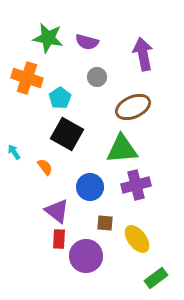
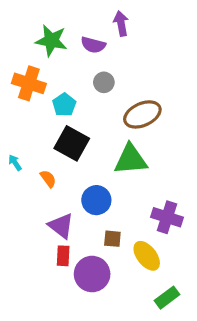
purple arrow: (143, 54) -> (121, 23), moved, size x0.7
purple cross: (136, 185) -> (167, 217), moved, turned 32

